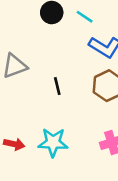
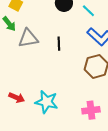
black line: (57, 86) -> (59, 44), moved

